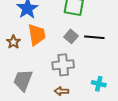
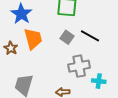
black line: (94, 37) -> (90, 36), turned 30
gray cross: (63, 65) -> (79, 66), moved

